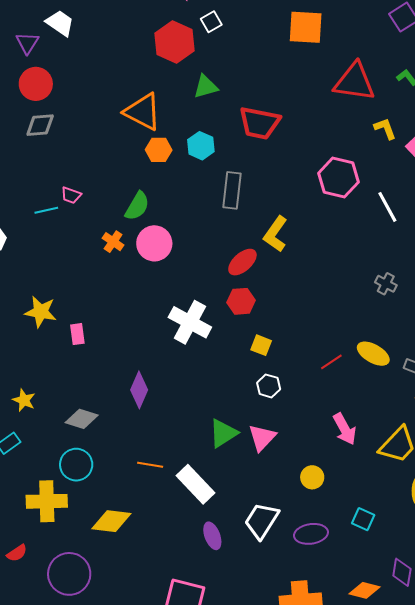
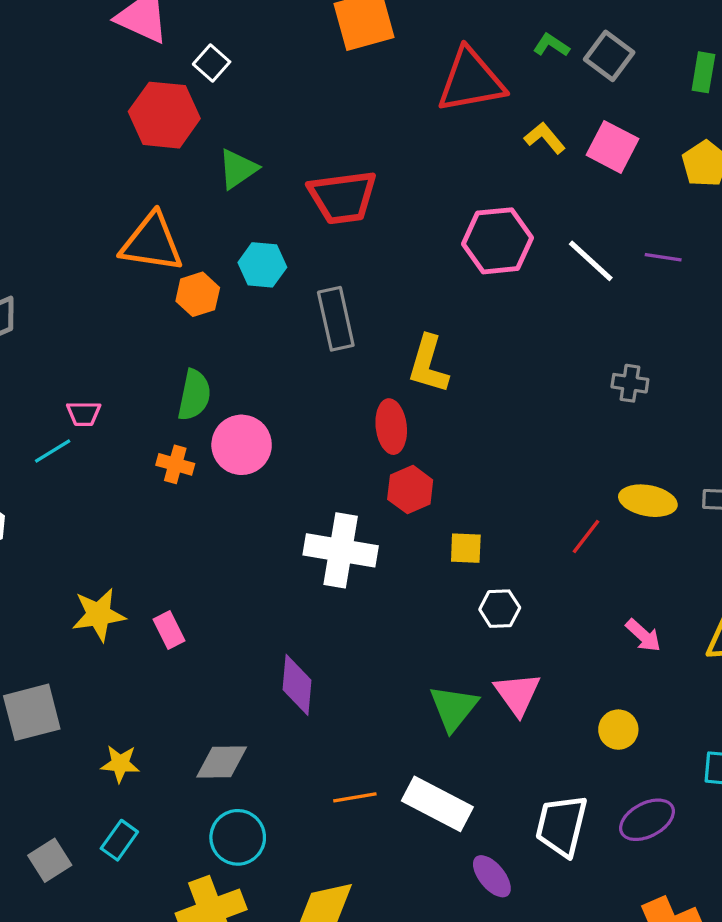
red ellipse: (242, 262) -> (391, 427), turned -36
pink arrow: (345, 429) -> (643, 635), size x0.7

